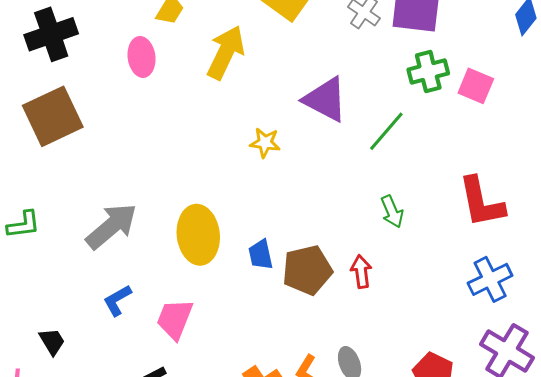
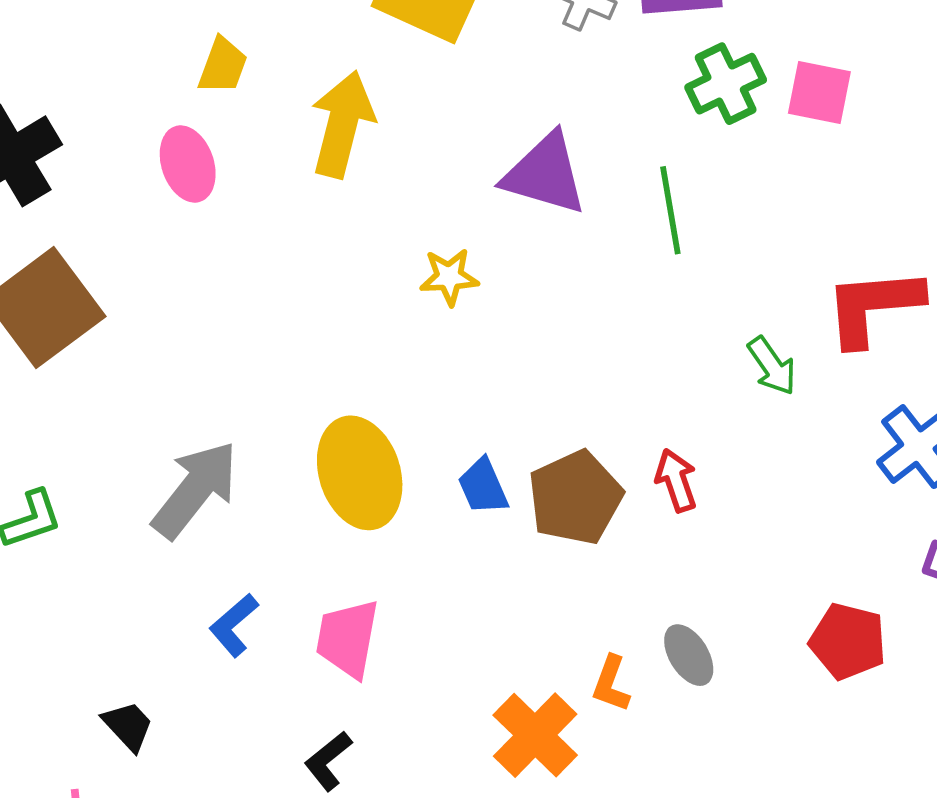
green line: (386, 131) -> (670, 210), turned -39
red L-shape: (481, 202) -> (873, 306), turned 108
green arrow: (392, 211) -> (772, 366), moved

